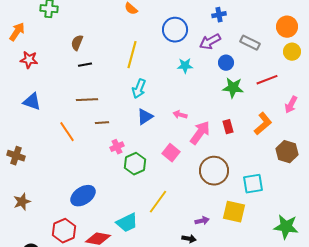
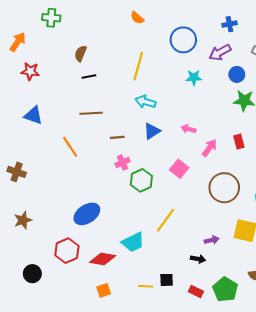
cyan arrow: (139, 89) -> (146, 102), turned 84
brown line: (102, 123) -> (117, 137), moved
pink arrow: (200, 133) -> (210, 148), size x0.7

